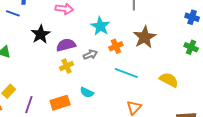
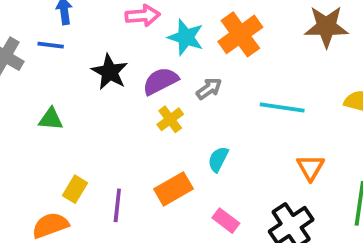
cyan star: (100, 26) -> (186, 37), moved
brown star: (145, 37) -> (326, 27), moved, turned -30
orange cross: (116, 46) -> (240, 34), moved, size x1.6
cyan semicircle: (87, 92) -> (218, 159), turned 104

